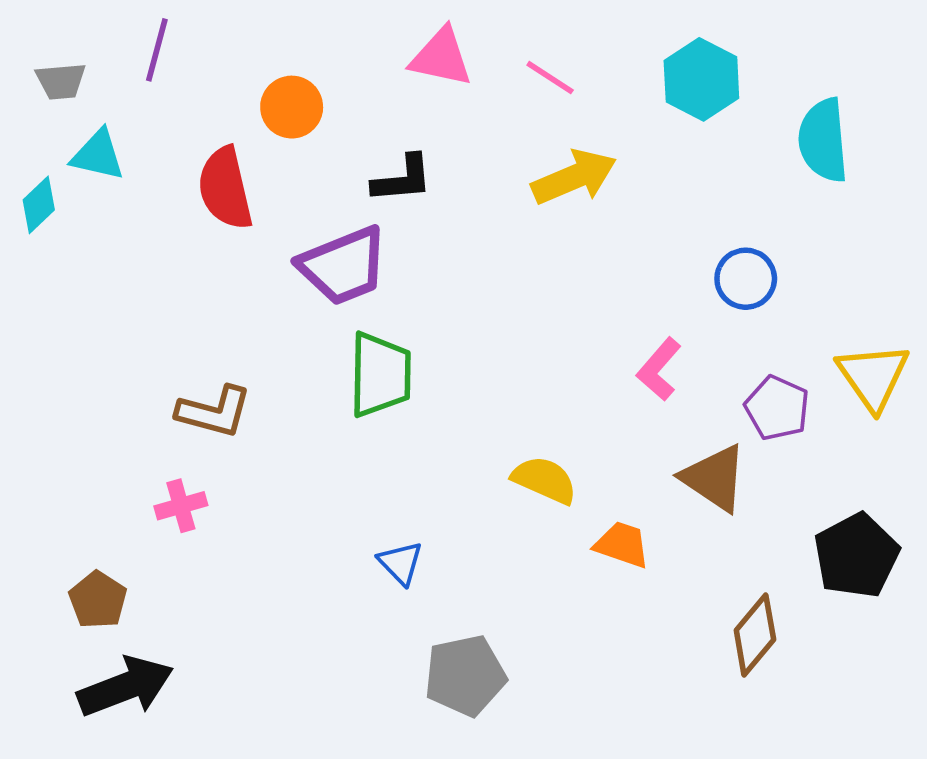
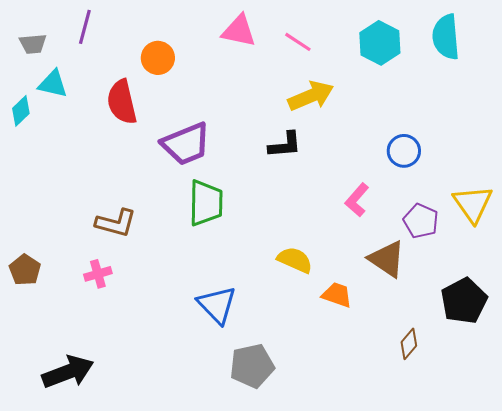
cyan semicircle: (823, 140) -> (446, 37), moved
black L-shape: (402, 179) -> (285, 145), moved
blue triangle: (401, 563) -> (217, 305), size x1.6
brown pentagon: (98, 600) -> (25, 270), moved
brown diamond: (755, 635) -> (409, 344), size x0.7

